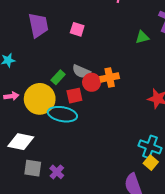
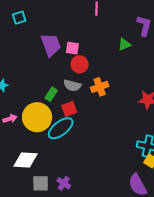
purple trapezoid: (38, 25) -> (51, 45), moved
pink square: (77, 29) -> (72, 48), moved
red circle: (92, 82) -> (80, 64), moved
cyan ellipse: (62, 114) -> (61, 128), turned -40

